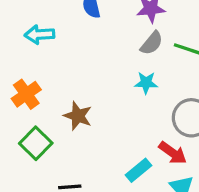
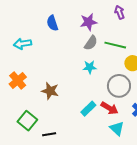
green square: (36, 143) -> (27, 121), moved
cyan rectangle: (139, 170) -> (88, 109), moved

